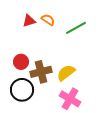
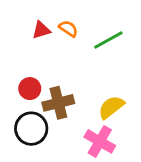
yellow semicircle: (66, 73) -> (111, 107), moved

